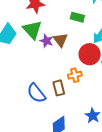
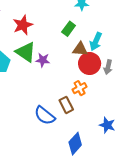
green rectangle: (77, 17) -> (69, 29), turned -56
brown triangle: (61, 40) -> (80, 49), moved, turned -35

